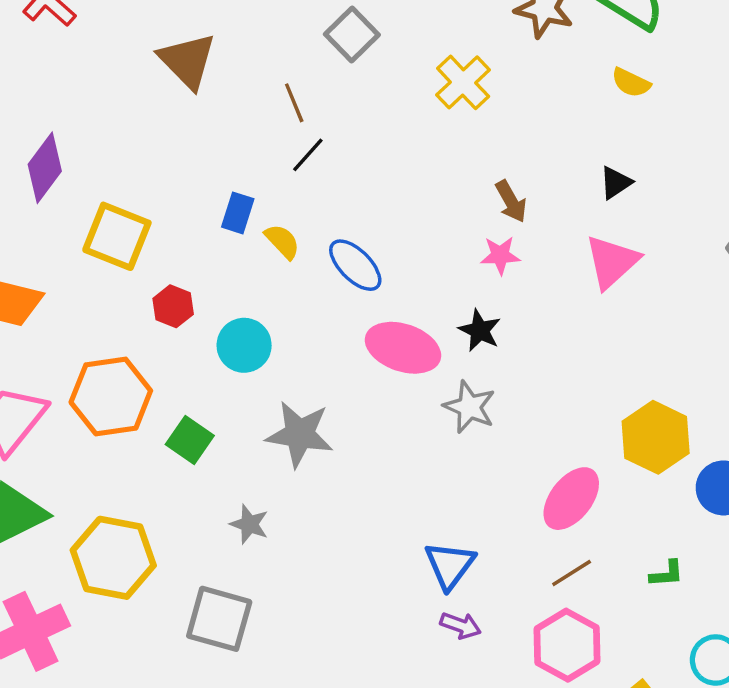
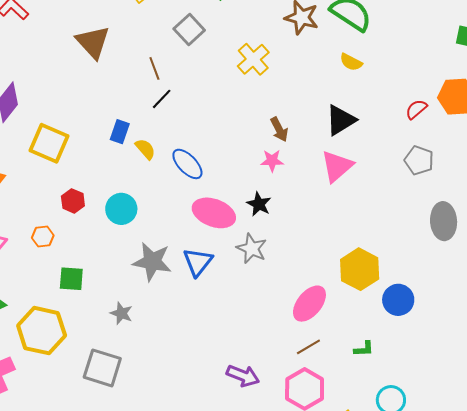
black triangle: (616, 183) -> (341, 120), size x1.6
red hexagon: (173, 306) -> (73, 201), moved
orange hexagon: (111, 396) -> (43, 237), size x0.5
green square: (190, 440) -> (71, 279), moved, turned -32
blue triangle: (450, 565) -> (198, 262), moved
purple arrow: (461, 626) -> (243, 376), size x1.4

